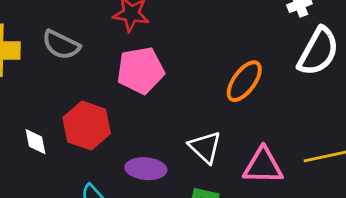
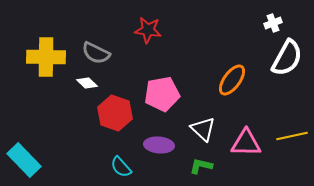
pink pentagon: (141, 70) -> (162, 94), moved
white diamond: (36, 142) -> (87, 83), moved, turned -35

